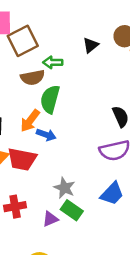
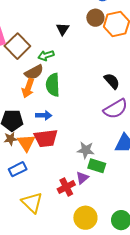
black triangle: (91, 45) -> (63, 29), moved
orange arrow: (30, 121) -> (28, 88), moved
blue arrow: (46, 135) -> (44, 115), moved
red cross: (15, 207) -> (66, 187), moved

